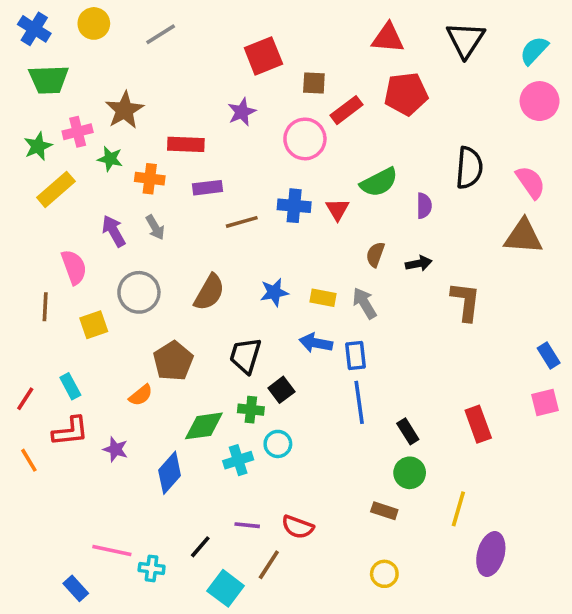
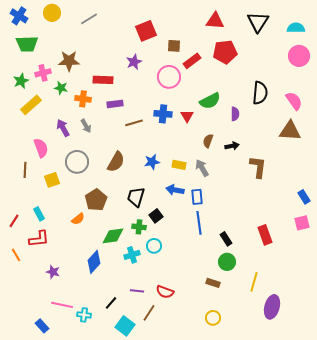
cyan semicircle: (534, 51) -> (296, 28), turned 48
brown star: (124, 110) -> (69, 61), turned 30
purple star: (115, 449) -> (53, 272), moved

